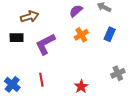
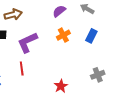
red line: (41, 80) -> (22, 68), moved

